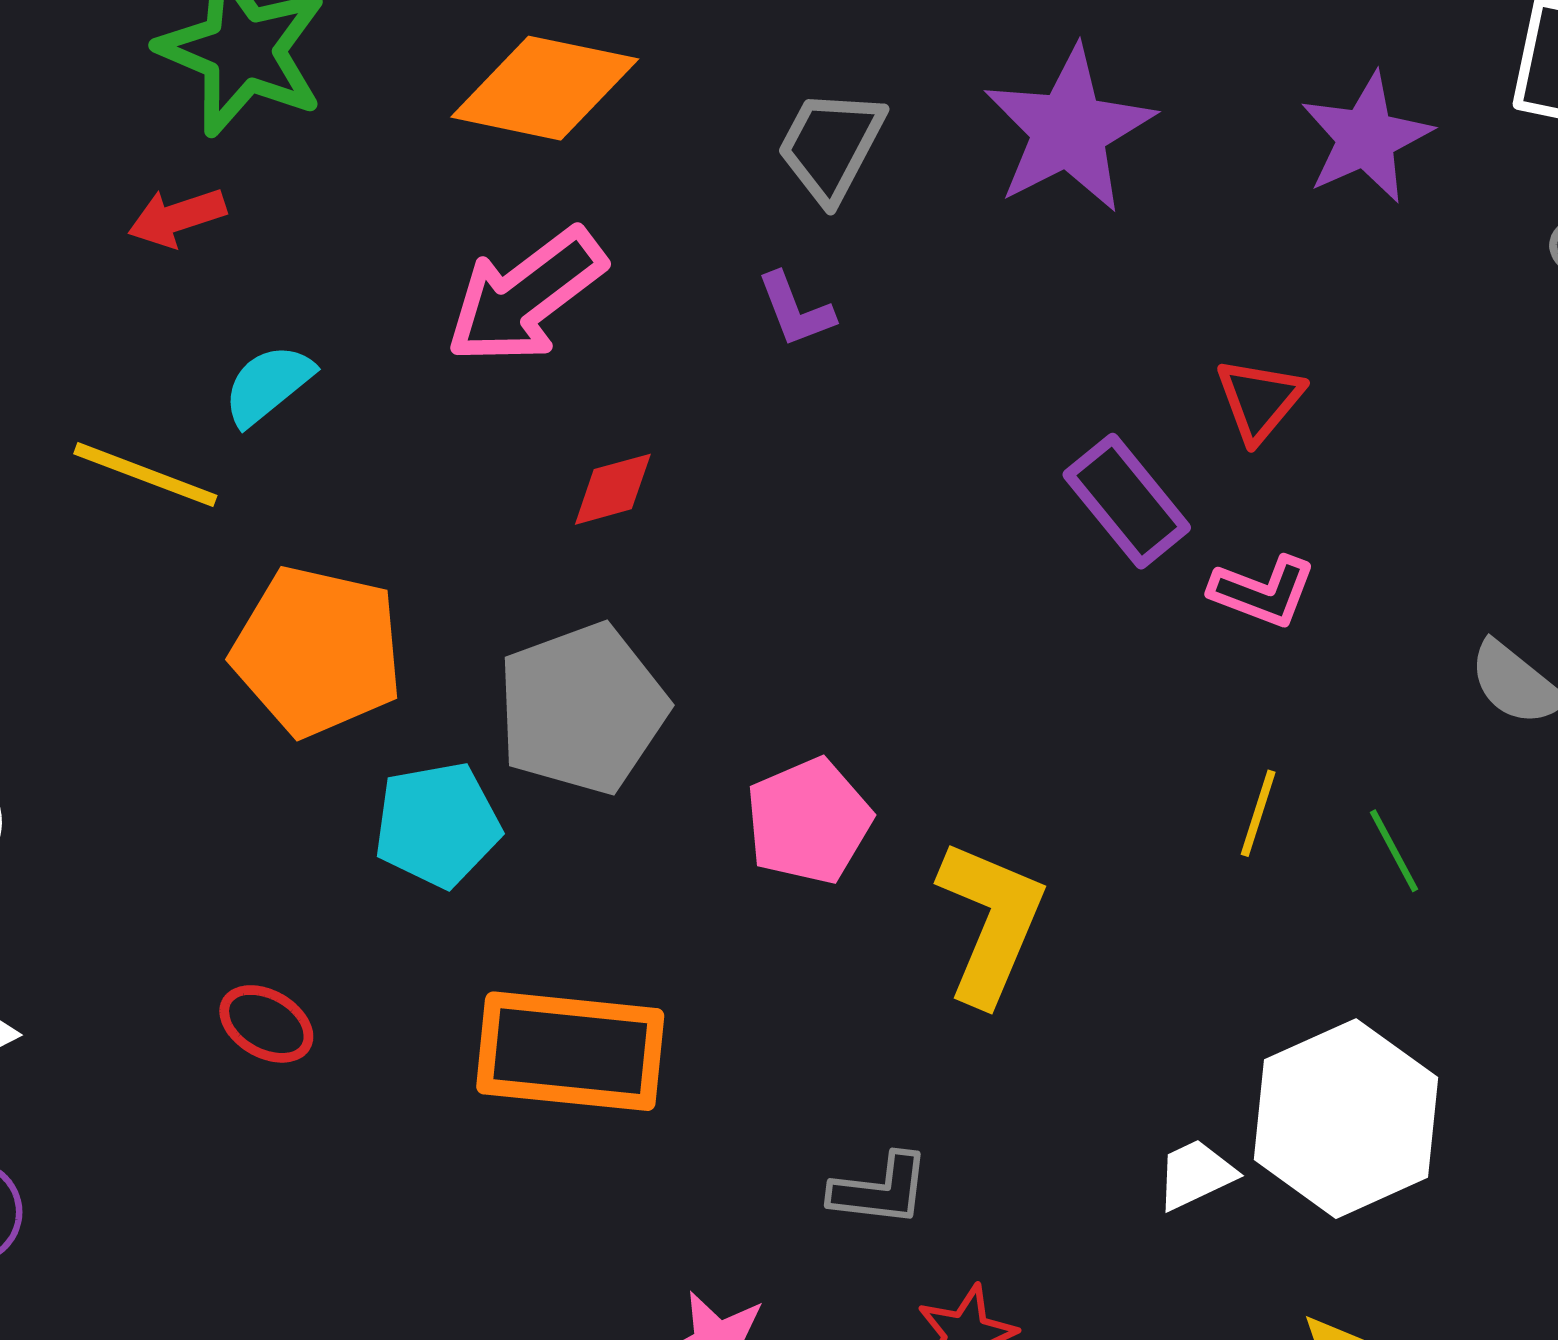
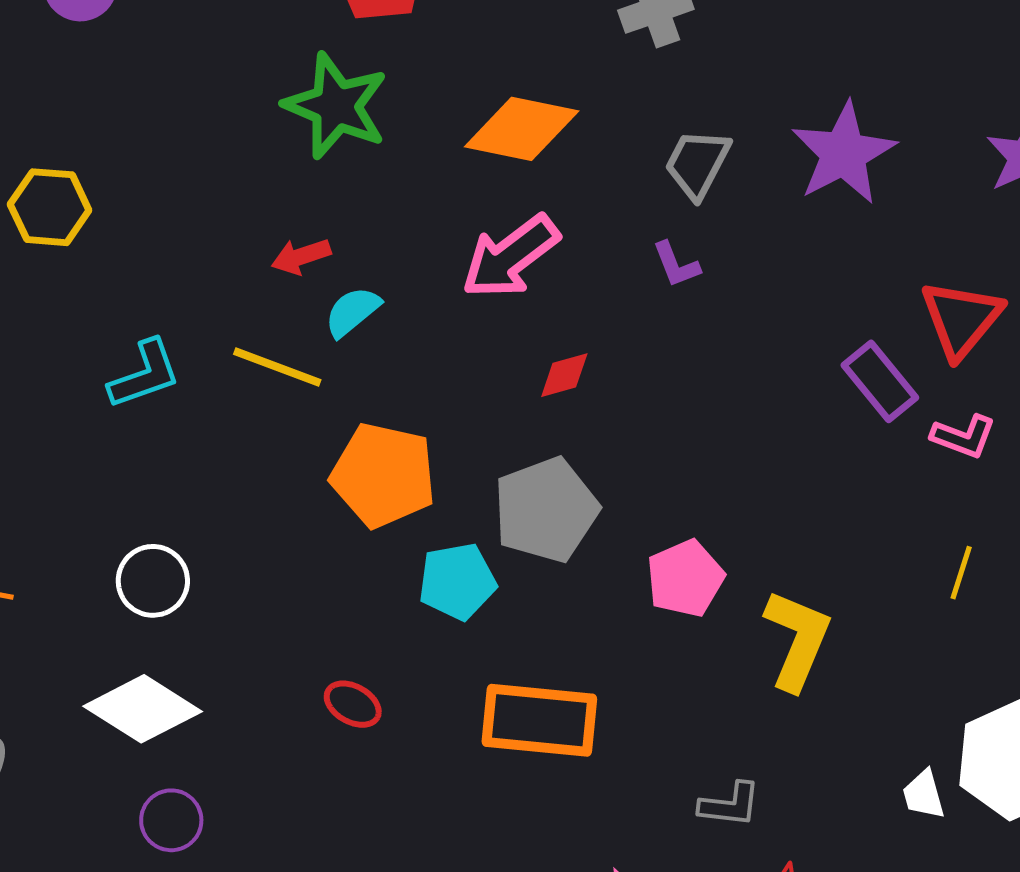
red arrow: (177, 217) -> (301, 256), moved
red triangle: (1260, 400) -> (961, 319), size x1.5
white trapezoid: (1196, 1174) -> (924, 795), turned -80

